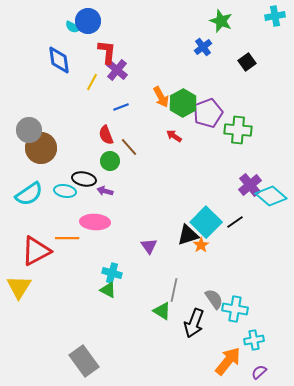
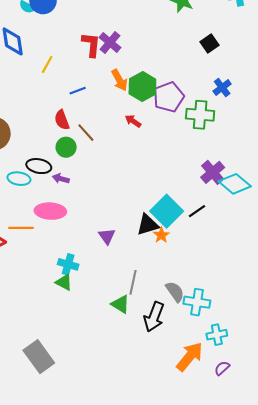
blue cross: (203, 47) -> (222, 88), moved
red L-shape: (107, 52) -> (91, 45), moved
purple cross: (117, 70) -> (110, 42), moved

